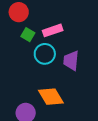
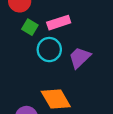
purple trapezoid: (71, 61) -> (80, 58), turned 40

